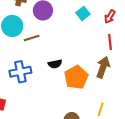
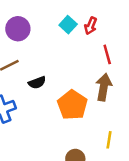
red arrow: (110, 17) -> (91, 26), moved
black semicircle: (55, 64) -> (37, 83), moved

